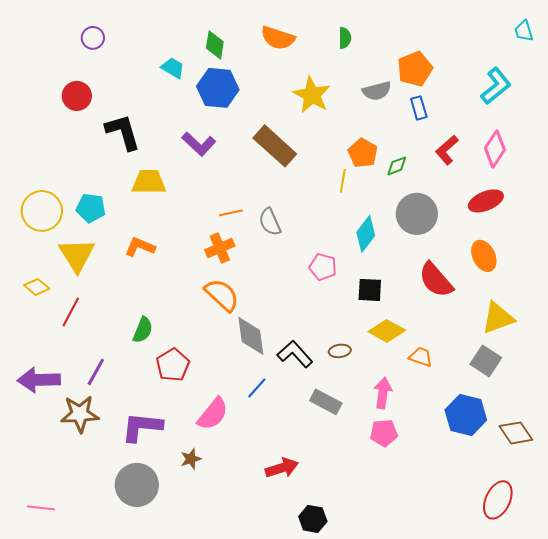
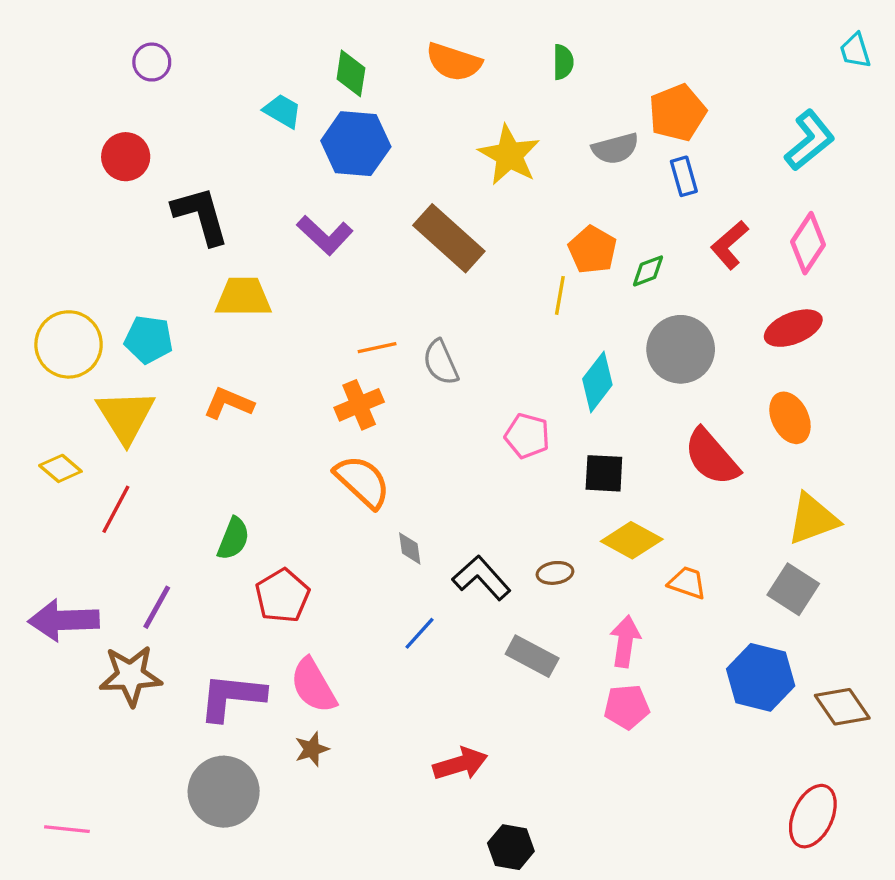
gray diamond: (251, 336) -> (410, 548), size x0.5
pink semicircle: (213, 414) -> (313, 686), moved, turned 111

